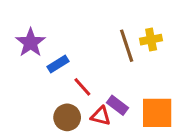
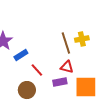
purple rectangle: (117, 105) -> (60, 82), turned -48
red triangle: (101, 116) -> (67, 67), moved

